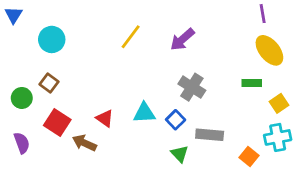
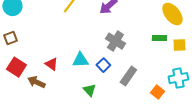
brown square: (49, 83) -> (10, 38), turned 32
yellow square: (279, 103) -> (179, 45), moved, turned 32
gray rectangle: (210, 135) -> (128, 76), turned -60
green triangle: (180, 154) -> (89, 90), moved

